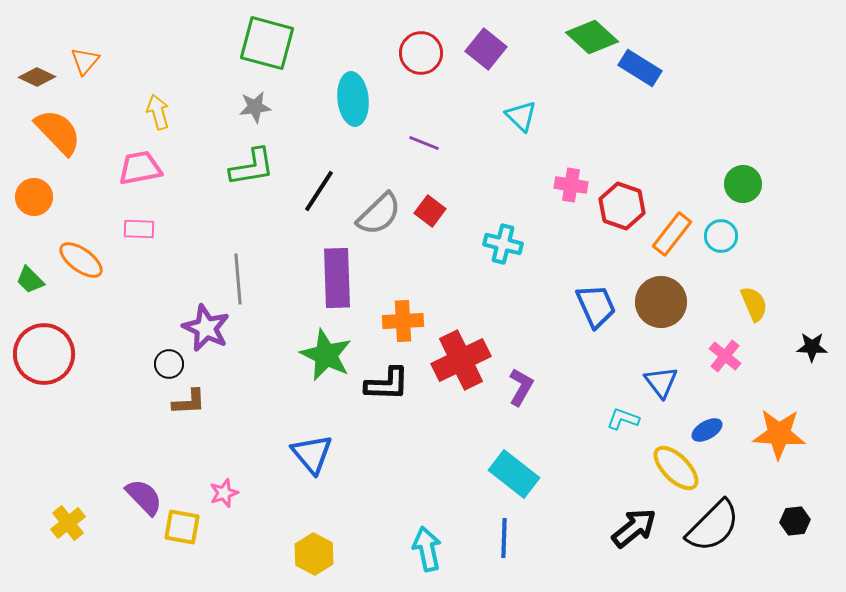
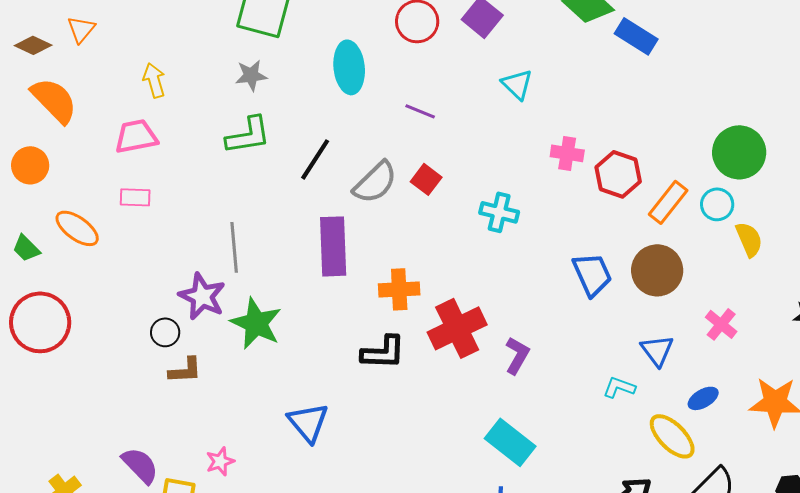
green circle: (743, 184) -> (739, 152), size x1.4
yellow semicircle: (754, 304) -> (749, 239), moved
green star: (326, 355) -> (256, 323), moved

